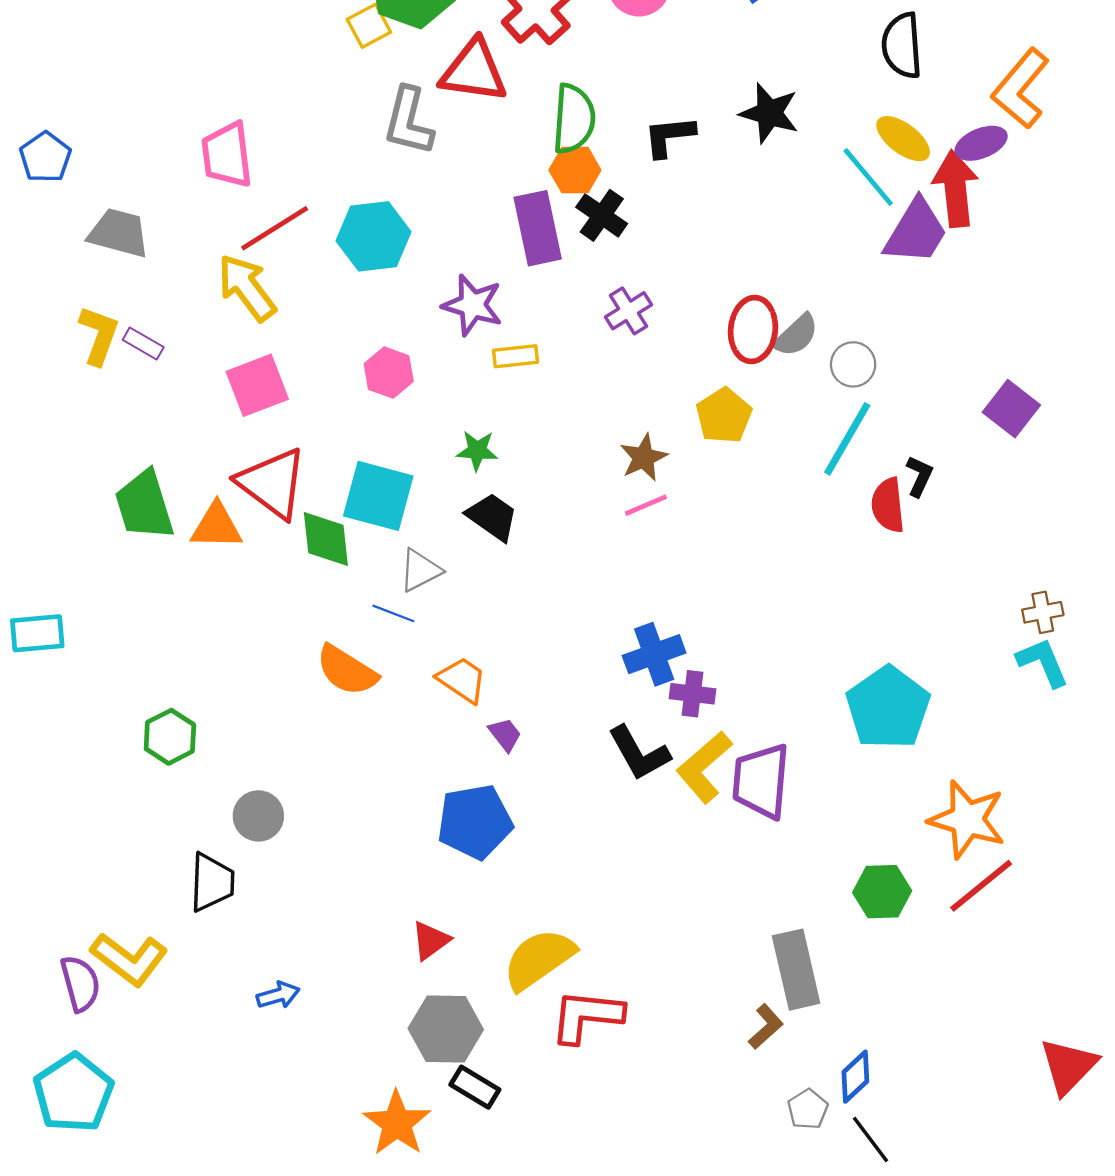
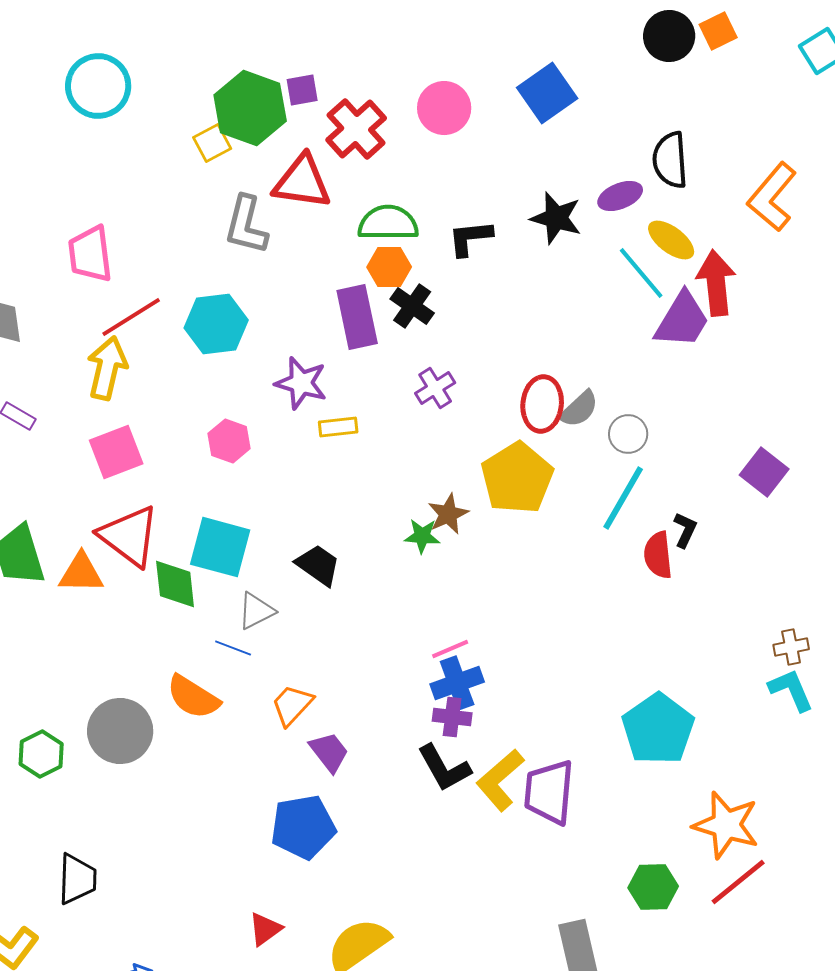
green semicircle: (574, 119) -> (388, 223), turned -94
purple ellipse: (981, 143) -> (620, 196), moved
yellow arrow: (247, 288) -> (107, 368), turned 50
yellow pentagon: (724, 416) -> (517, 478), size x1.5
green star: (477, 451) -> (422, 536), moved
pink line: (646, 505) -> (450, 649), moved
orange trapezoid: (462, 680) -> (292, 705), turned -81
purple cross: (692, 694) -> (452, 717), moved
purple trapezoid: (505, 734) -> (329, 752), size x1.4
gray circle: (258, 816) -> (120, 731), moved, size x1.5

